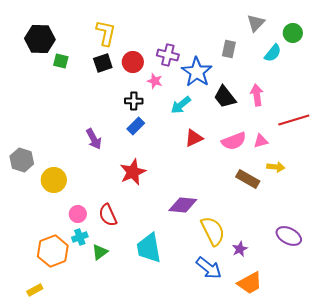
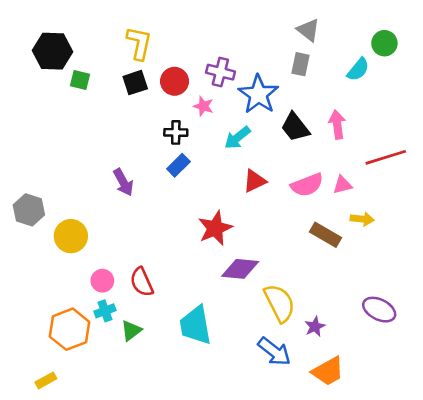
gray triangle: (256, 23) -> (308, 30), moved, turned -36
red star: (133, 172) -> (215, 228), moved

